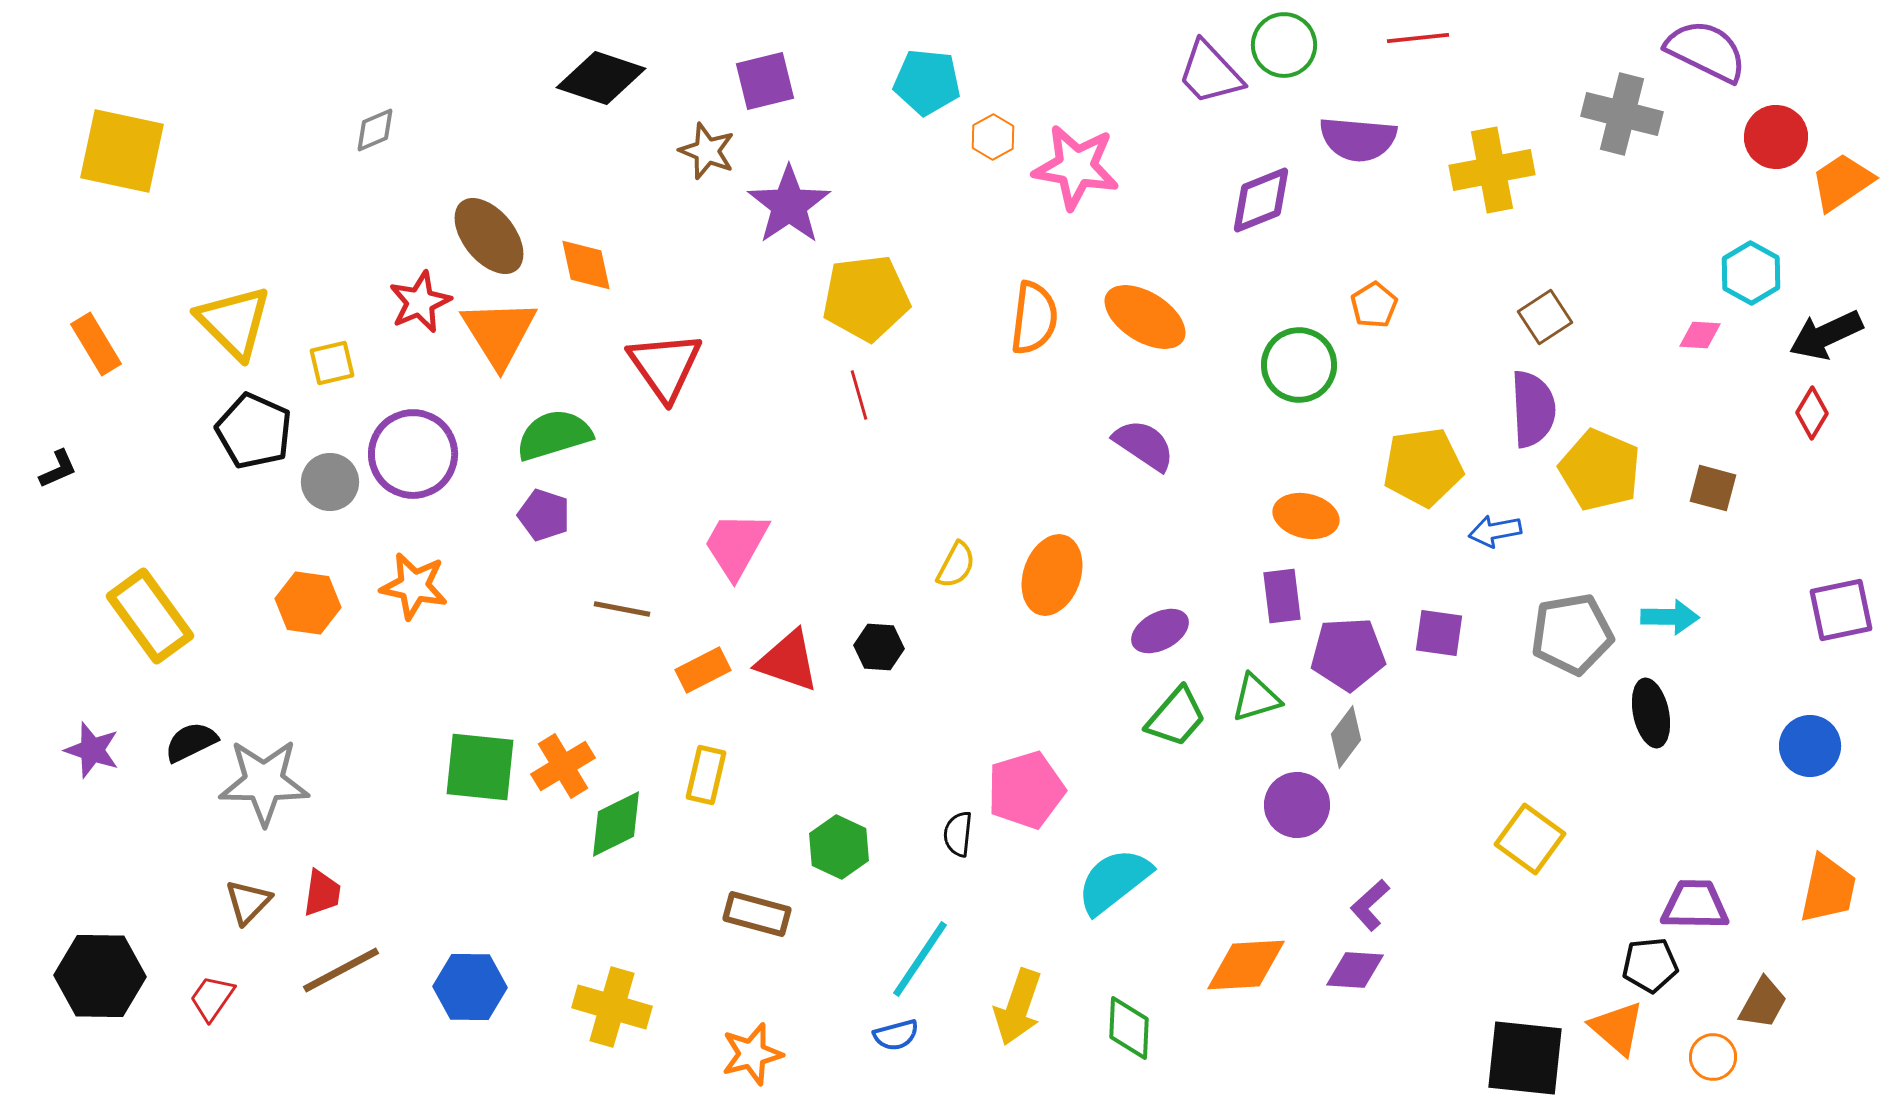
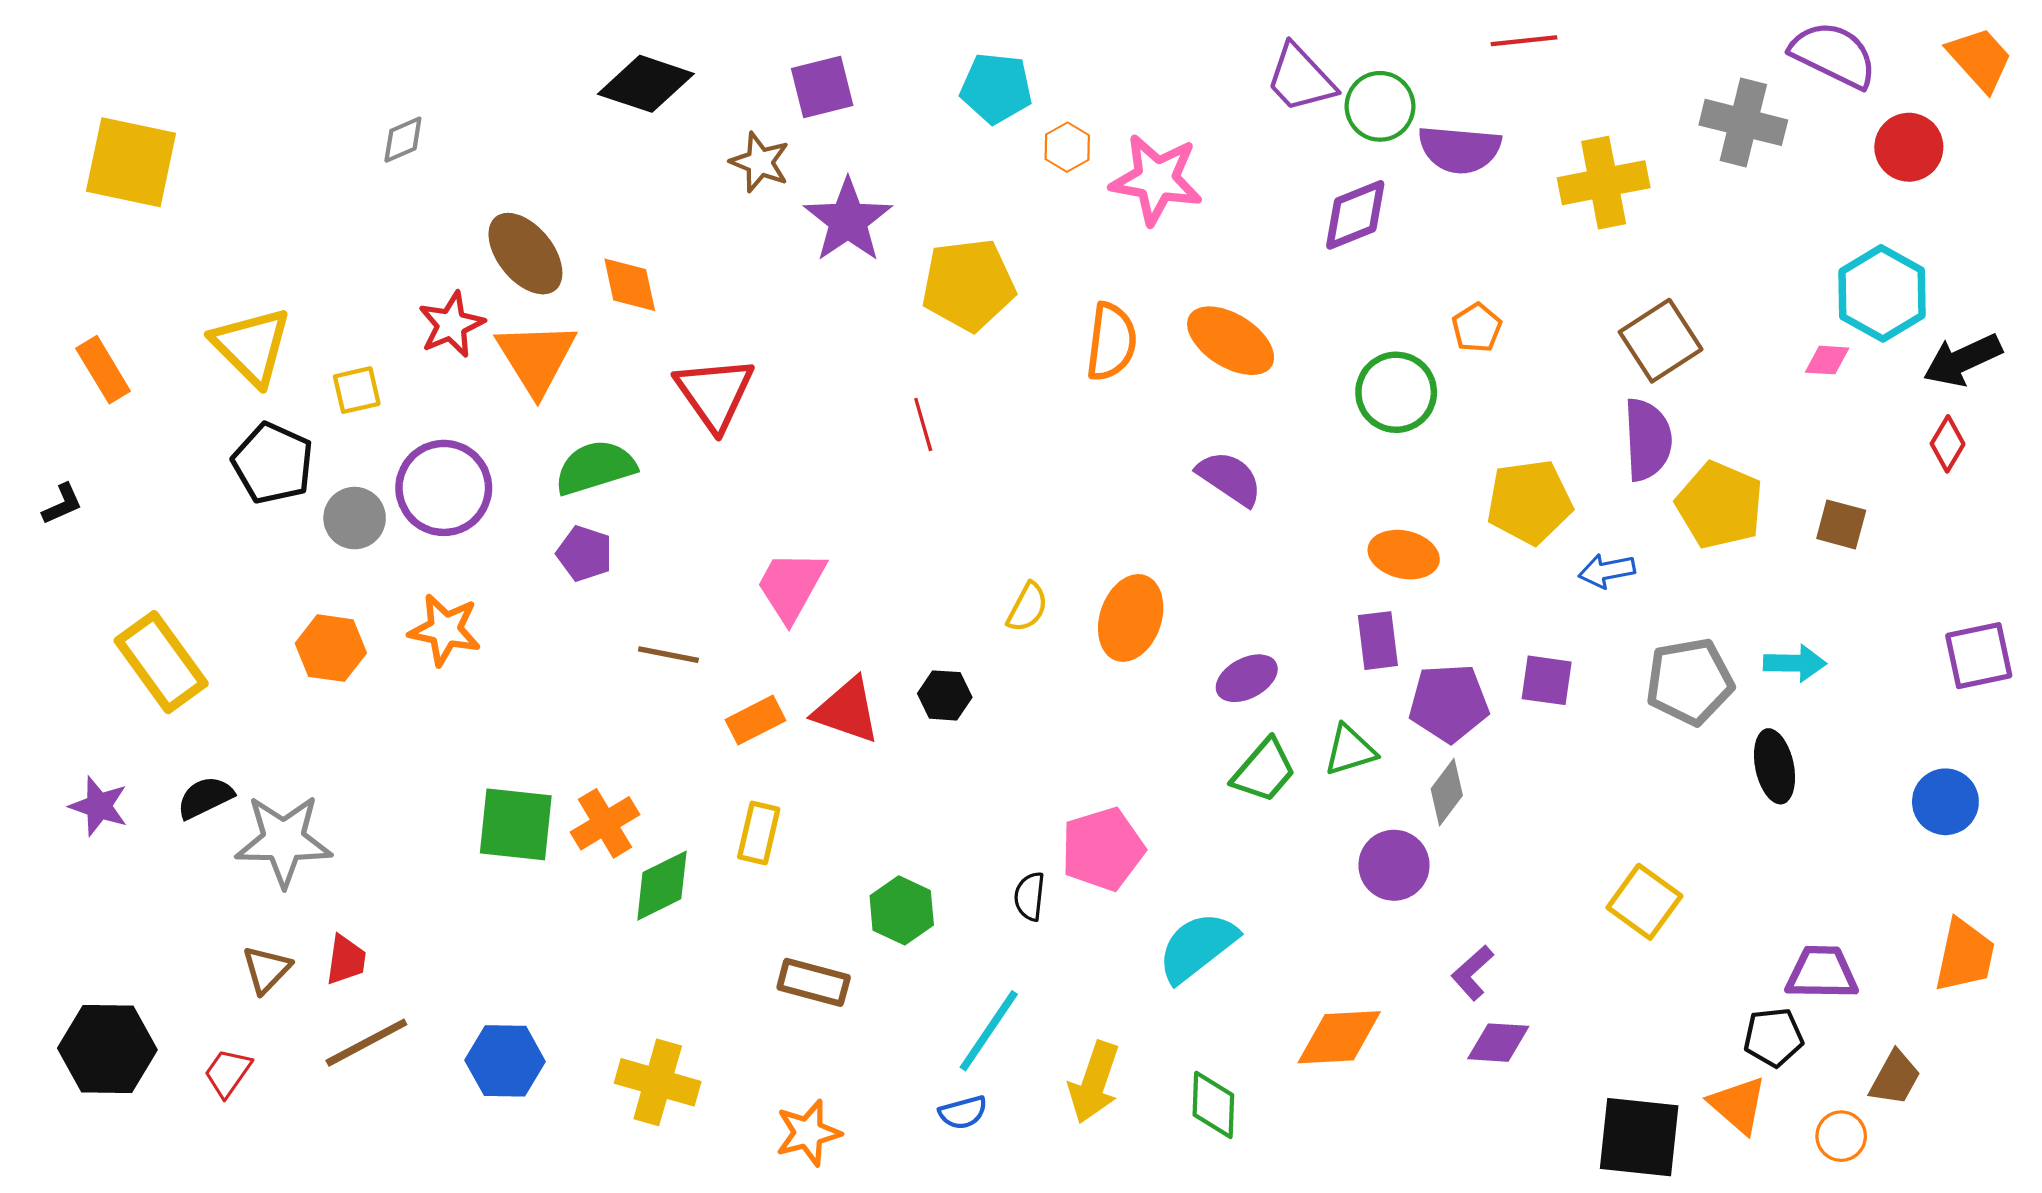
green circle: (1284, 45) -> (1380, 106), moved
orange trapezoid: (1842, 182) -> (1980, 59), moved, turned 82
cyan hexagon: (1751, 273) -> (1882, 293), size x1.4
yellow pentagon: (866, 298) -> (968, 285), moved
brown square: (1545, 317) -> (1661, 341), size x1.4
purple diamond: (1355, 970) -> (1498, 1043), moved

